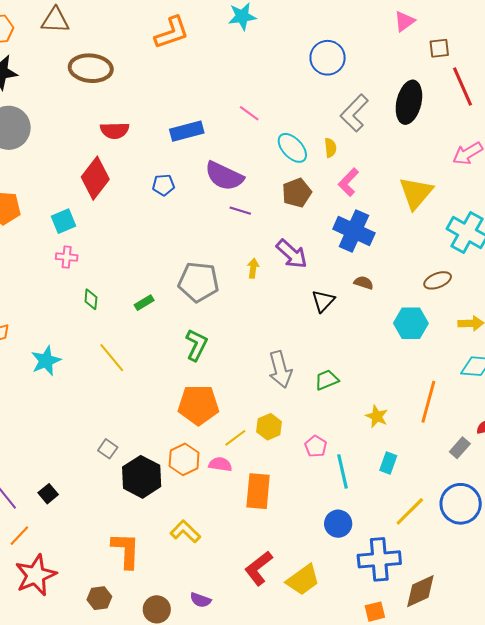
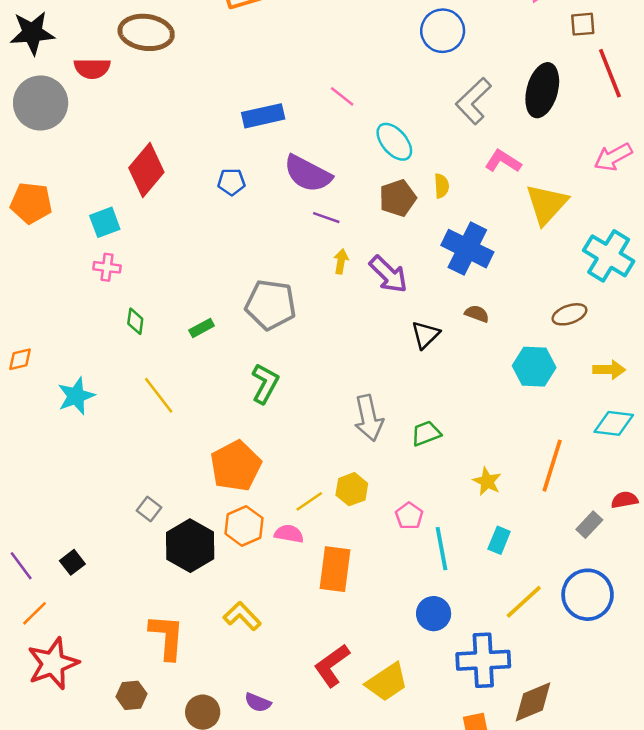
red semicircle: (115, 130) -> (92, 68), moved
yellow semicircle: (330, 148) -> (442, 186), moved
pink L-shape: (348, 182) -> (503, 161), moved, turned 76
yellow arrow: (253, 268) -> (341, 261), moved
orange pentagon: (198, 405) -> (236, 466), moved, turned -30

